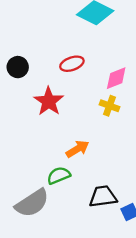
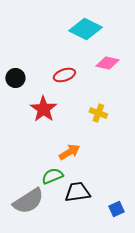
pink diamond: (116, 78) -> (107, 63), moved, turned 35
black trapezoid: (103, 196) -> (77, 192), moved

